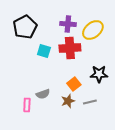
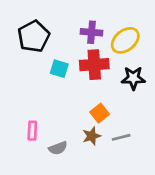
black star: (99, 74) -> (133, 78), moved
gray semicircle: (43, 94) -> (58, 148), moved
pink rectangle: (27, 105) -> (32, 131), moved

